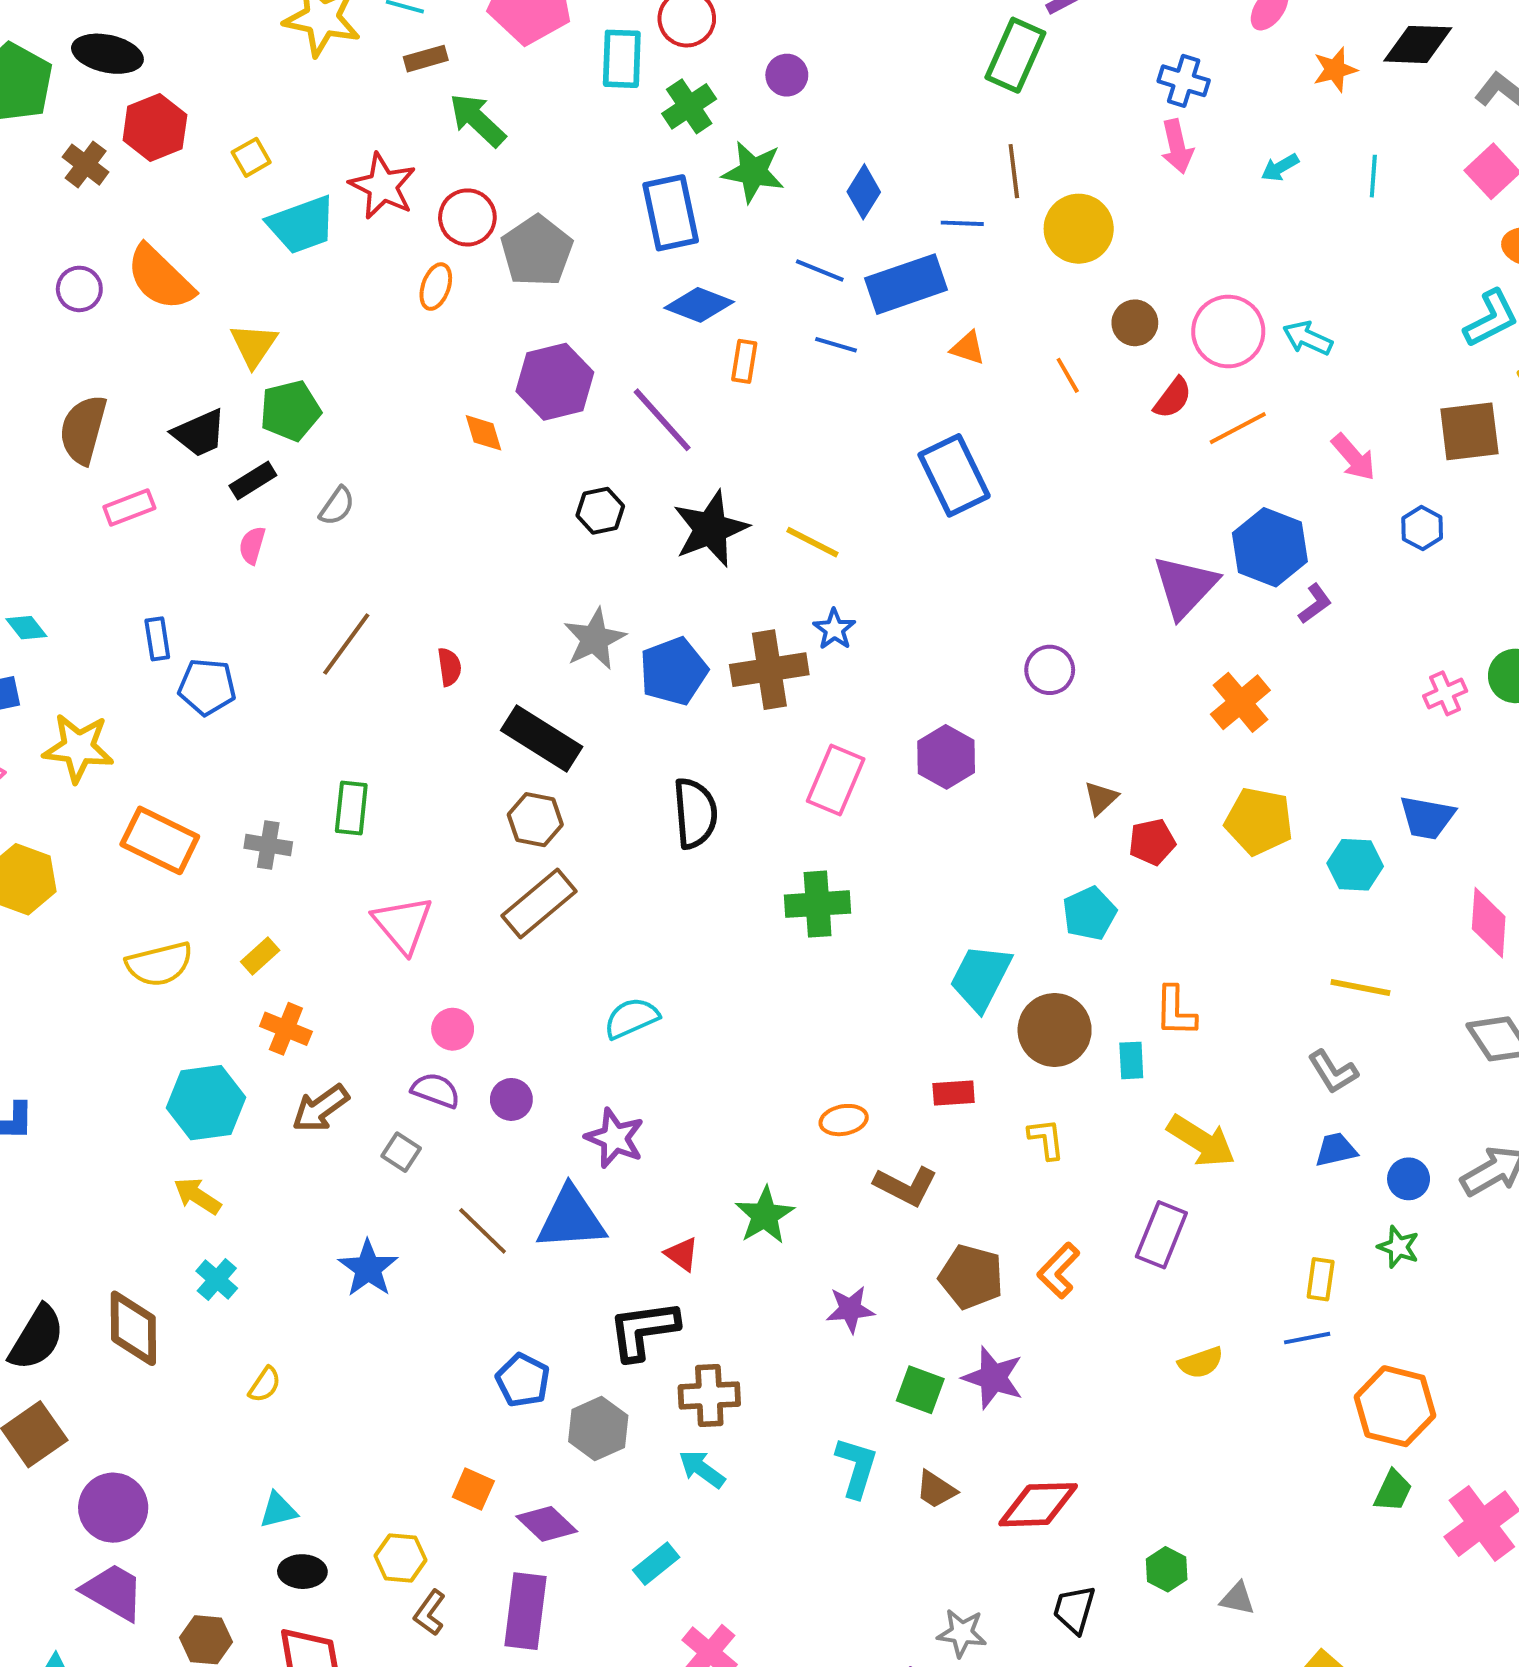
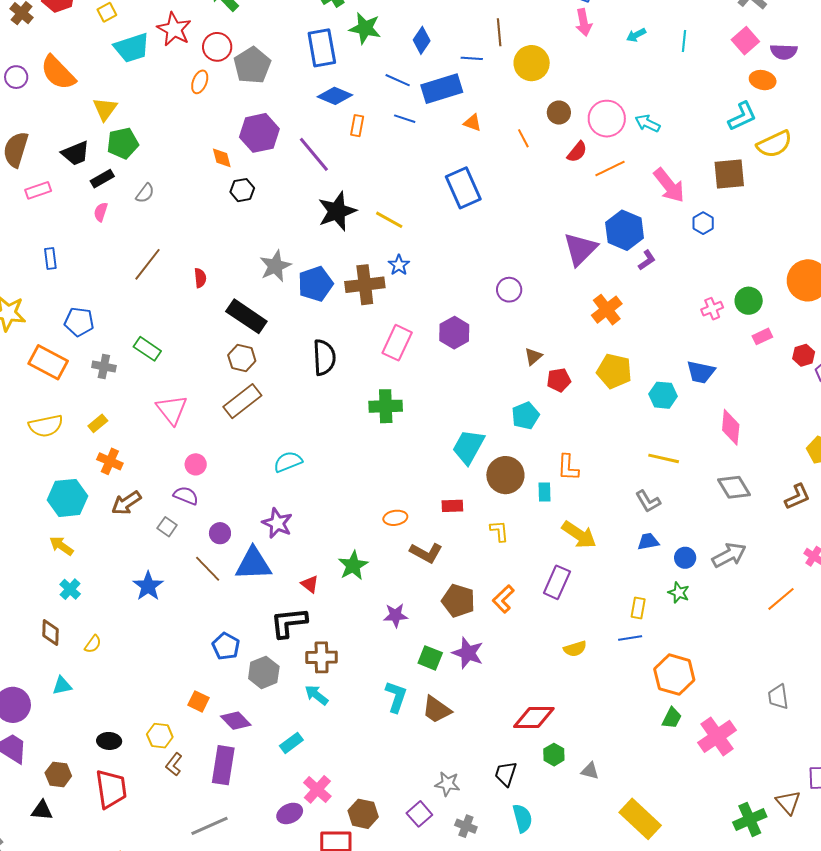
pink arrow: (1353, 457) -> (669, 185), size x1.4
black hexagon: (600, 511) -> (242, 190), moved
blue pentagon: (207, 687) -> (79, 322), moved
green rectangle: (351, 808) -> (147, 349), turned -64
purple circle: (511, 1099) -> (220, 533), moved
brown diamond: (133, 1328) -> (50, 632), moved, size x0.7
brown trapezoid: (936, 1489) -> (437, 710), size x1.4
red diamond: (1038, 1505) -> (534, 717), moved
cyan triangle: (278, 1510) -> (62, 686), moved

